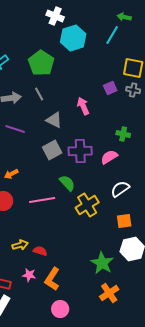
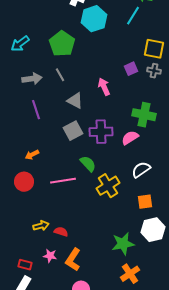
purple line: (15, 129) -> (36, 110), turned 54
green cross: (123, 134) -> (144, 115), size x1.6
green star: (102, 263) -> (123, 244), turned 30

